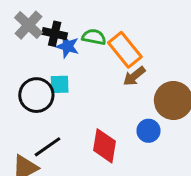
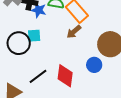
brown arrow: (134, 76) -> (74, 32), moved
black line: (48, 147) -> (38, 76), moved

